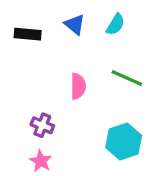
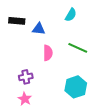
blue triangle: (75, 24) -> (39, 29), moved, turned -32
purple cross: (42, 125) -> (26, 77), turned -32

